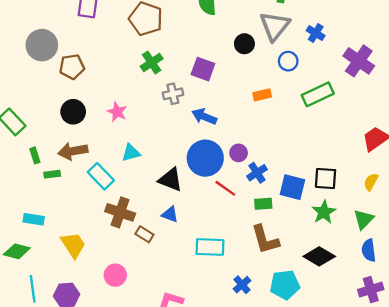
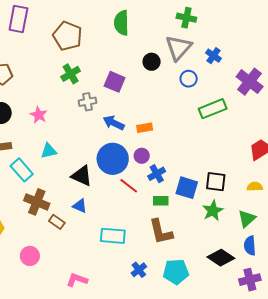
orange rectangle: (262, 95) -> (145, 128), moved
yellow semicircle: (371, 182) -> (255, 187), turned 56
black diamond: (319, 256) -> (221, 258), moved

